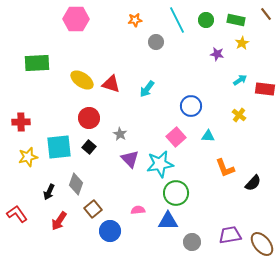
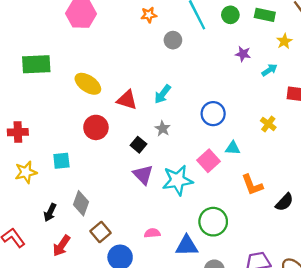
yellow star: (242, 43) -> (284, 41), moved
cyan arrow: (240, 80) -> (269, 70), moved
red triangle: (111, 84) -> (127, 100), moved
gray star: (120, 134) -> (163, 129), moved
pink square: (176, 137) -> (209, 161), moved
cyan square: (59, 147) -> (61, 161), size x0.6
black square: (89, 147) -> (138, 145), moved
green circle: (176, 193) -> (213, 222), moved

